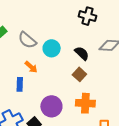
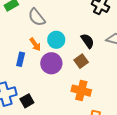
cyan circle: (52, 48) -> (56, 40), moved
purple circle: (51, 106) -> (51, 63), moved

